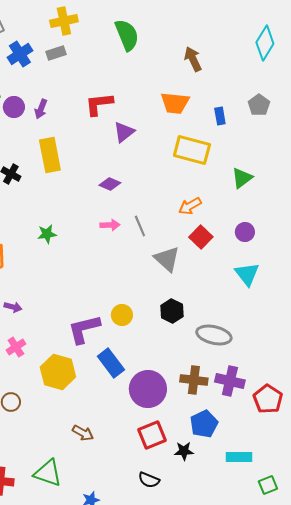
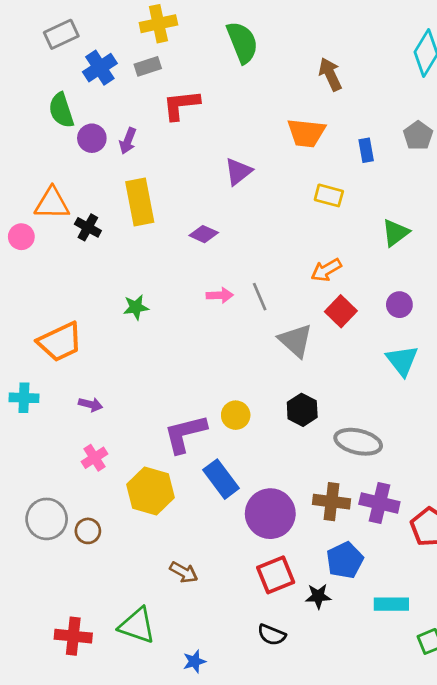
red L-shape: (99, 104) -> (181, 105), moved
yellow rectangle: (192, 150) -> (329, 195), size x0.6
purple diamond: (110, 184) -> (204, 234), moved

